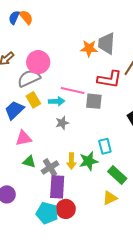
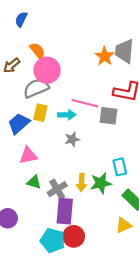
orange semicircle: (26, 17) -> (37, 51), moved
orange star: (89, 48) -> (105, 56), turned 30
yellow rectangle: (33, 100) -> (40, 113), turned 42

